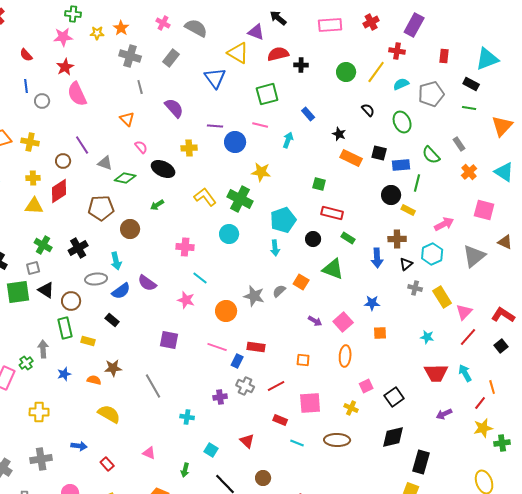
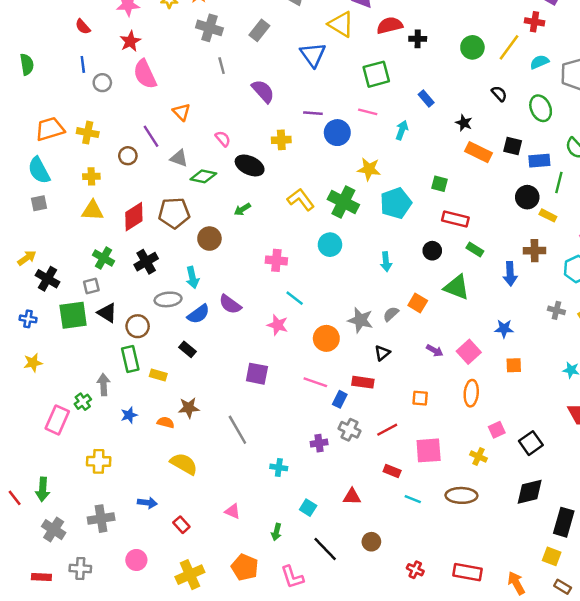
orange triangle: (127, 119) -> (181, 112), moved
red diamond: (59, 191) -> (134, 217), moved
cyan pentagon: (283, 220) -> (396, 203), moved
black triangle: (406, 264) -> (382, 353), moved
red triangle: (247, 441) -> (352, 497), turned -42

